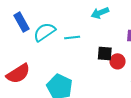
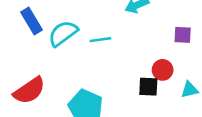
black square: (105, 54) -> (148, 87), moved

